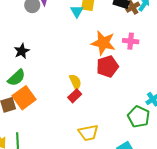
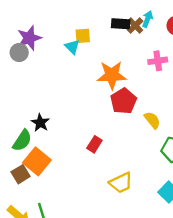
pink cross: (131, 41) -> (158, 61), moved
black star: (22, 51) -> (40, 123), moved
yellow semicircle: (75, 82) -> (152, 120), moved

